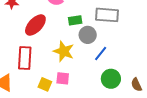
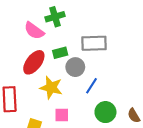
red ellipse: (35, 25) -> (34, 62), moved
pink square: (63, 78) -> (62, 115), moved

